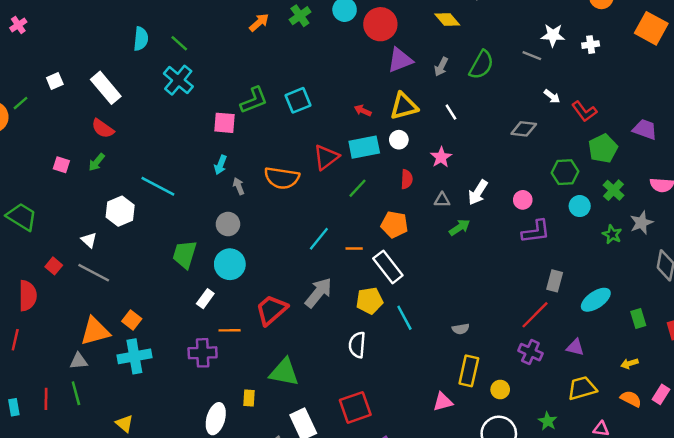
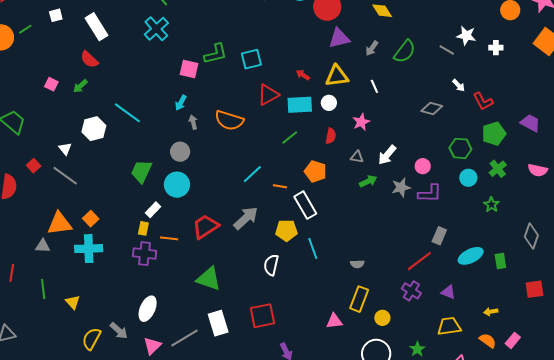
red triangle: (326, 157) -> (268, 95), moved
gray star: (641, 223) -> (401, 187), moved
green rectangle: (638, 318) -> (500, 261), moved
green line: (76, 393) -> (43, 289), moved
yellow rectangle: (249, 398) -> (143, 228), moved

